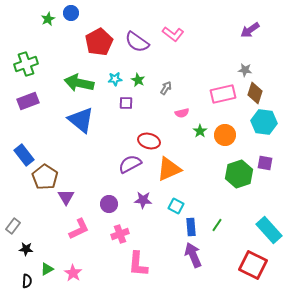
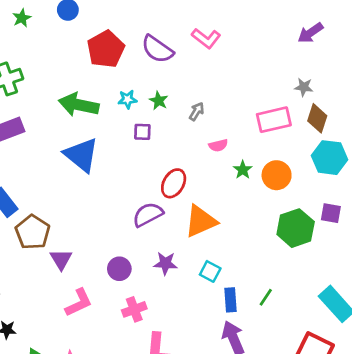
green star: (48, 19) -> (22, 18), moved
red ellipse: (149, 141) -> (174, 183), turned -75

